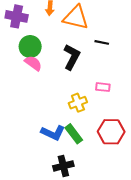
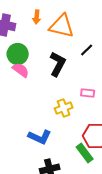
black line: (102, 42) -> (87, 50), turned -56
green rectangle: (74, 134) -> (85, 153), moved

